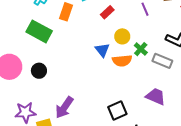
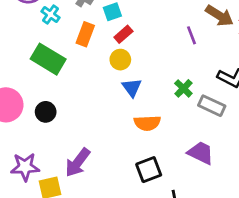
red rectangle: (107, 12) -> (123, 34), moved
yellow circle: (122, 36) -> (120, 60), moved
orange semicircle: (122, 61) -> (147, 123), moved

